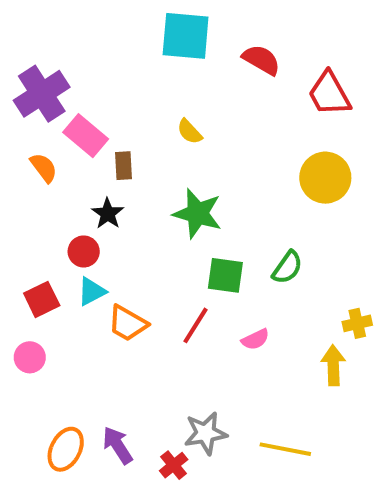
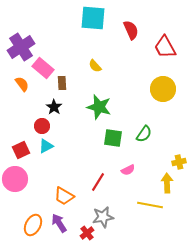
red semicircle: (261, 60) -> (131, 30), turned 36
orange trapezoid: (128, 323) -> (64, 196), moved
red line: (195, 325) -> (98, 182), moved
pink circle: (30, 357) -> (15, 179), size x1.6
yellow line: (285, 449) -> (150, 205), moved

